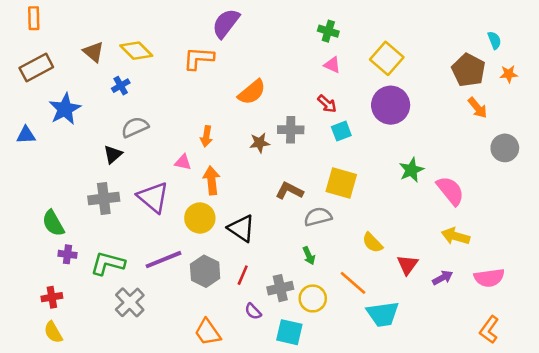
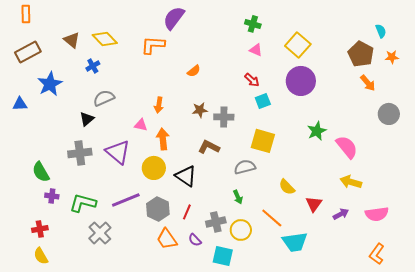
orange semicircle: (252, 92) -> (194, 71), size x0.6
gray cross: (291, 130) -> (224, 117), moved
brown L-shape: (289, 191) -> (209, 147), moved
orange trapezoid: (208, 332) -> (167, 239), moved

